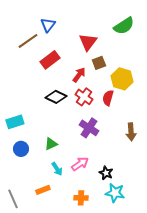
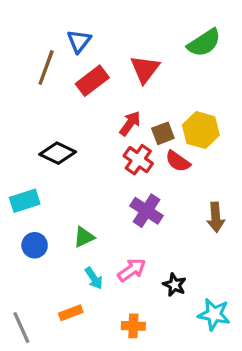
brown line: (28, 41) -> (46, 67), turned -35
red rectangle: (50, 60) -> (92, 81), moved
brown square: (99, 63) -> (163, 133), moved
black diamond: (56, 97) -> (58, 153), moved
red semicircle: (108, 98) -> (178, 161), turned -70
cyan star: (115, 193) -> (214, 314), moved

